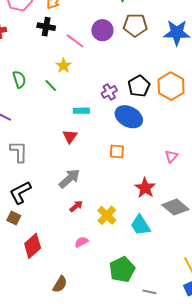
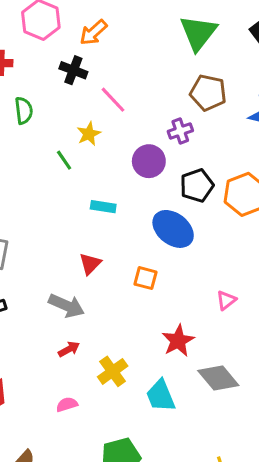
purple circle: (102, 30) -> (149, 161), moved
green semicircle: (19, 79) -> (24, 110), moved
purple cross: (109, 92) -> (180, 131), moved
red triangle: (70, 136) -> (90, 264), moved
gray arrow: (69, 178) -> (67, 306), turned 55

